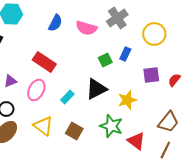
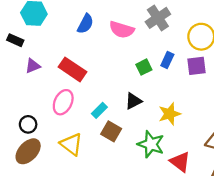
purple square: (151, 75) -> (196, 66), moved
purple triangle: (10, 81) -> (33, 66), moved
black triangle: (96, 89) -> (133, 101), size x0.7
brown square: (74, 131) -> (111, 131), moved

